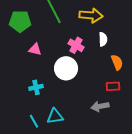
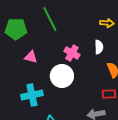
yellow arrow: (91, 15) -> (107, 23), moved, size x0.6
cyan cross: (36, 87) -> (32, 95), size x1.5

